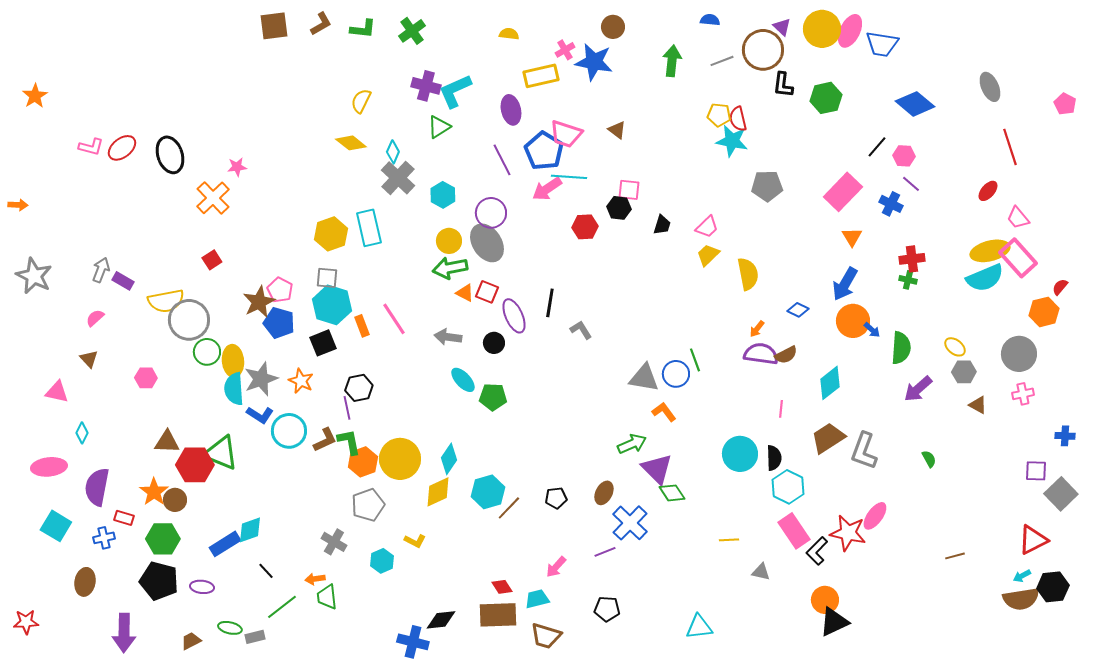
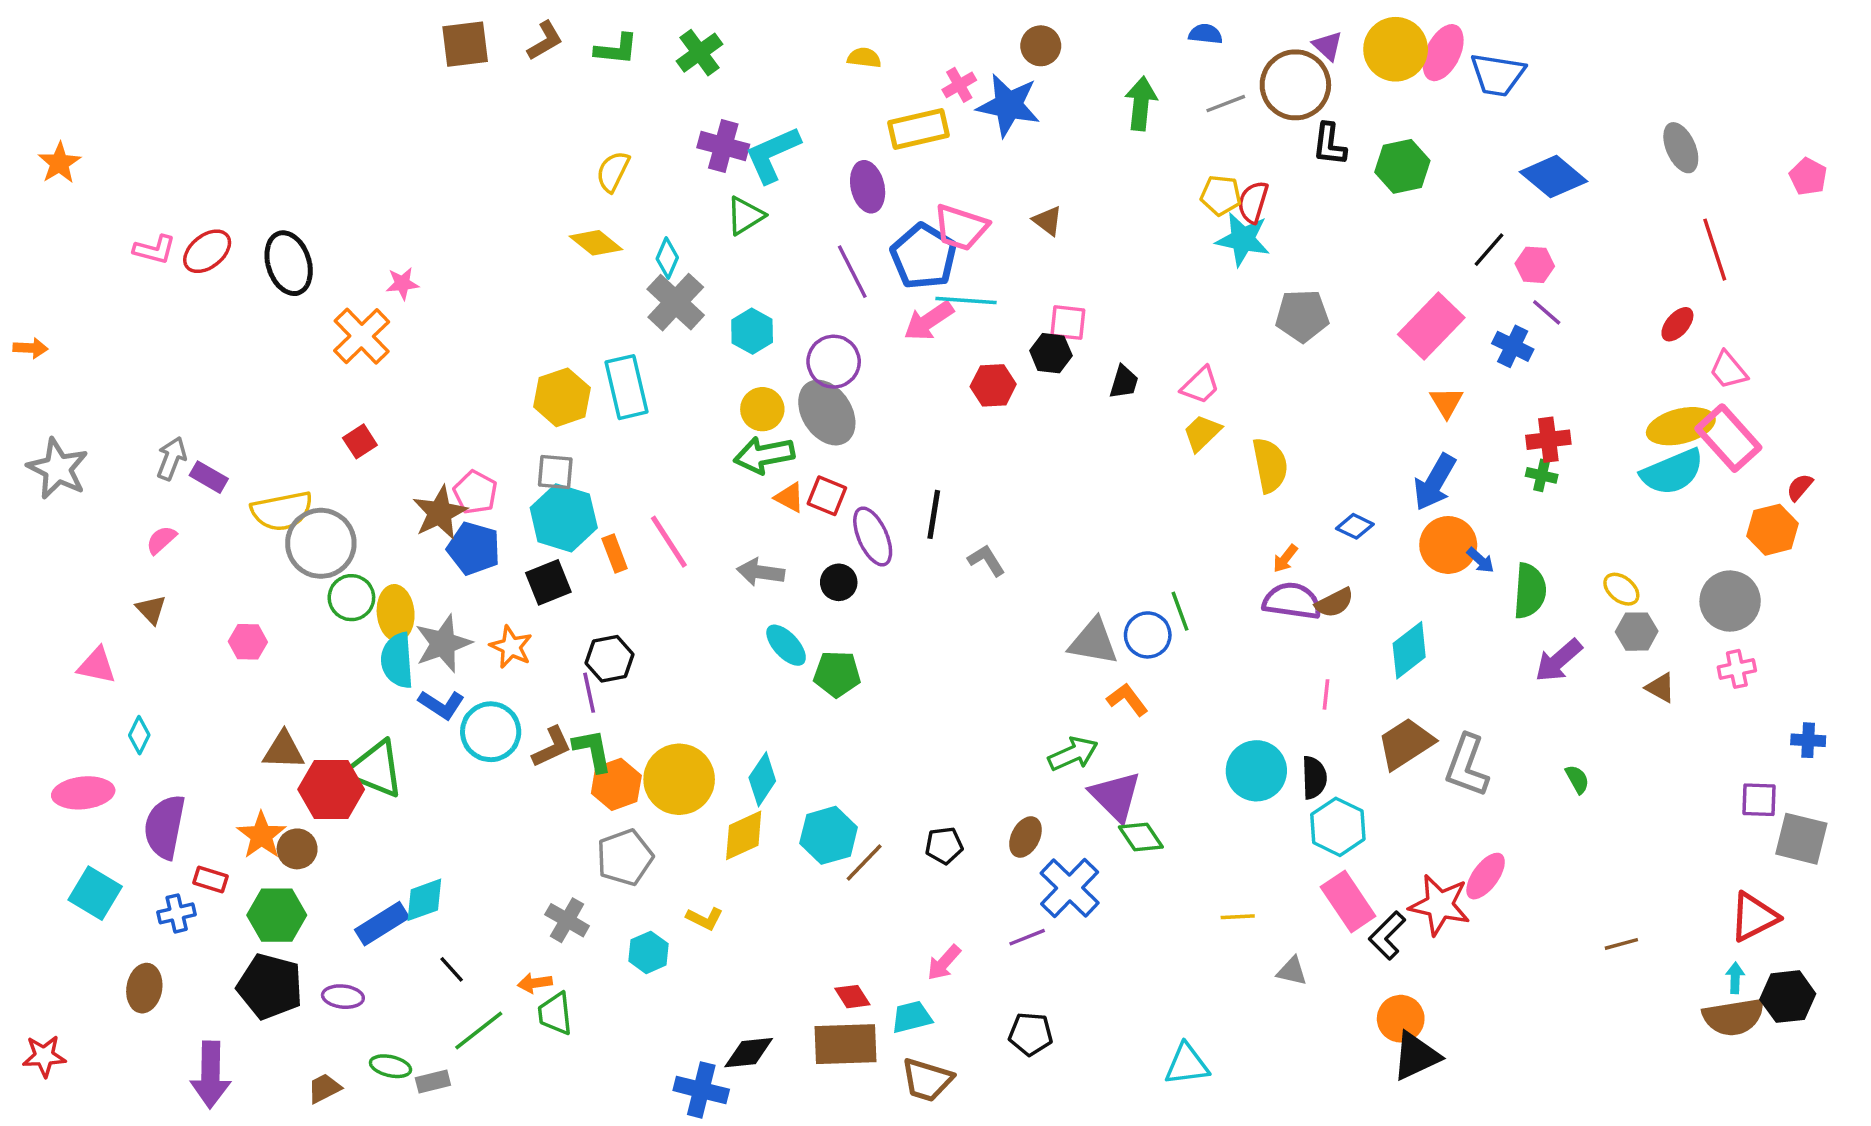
red semicircle: (738, 119) -> (1253, 202), turned 30
gray square: (1061, 494) -> (1801, 839), turned -32
cyan arrow: (1022, 576) -> (1735, 978), turned 120

